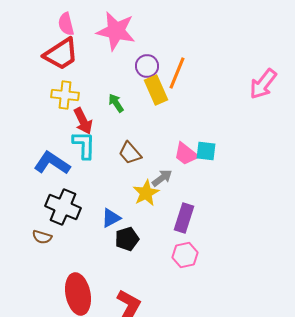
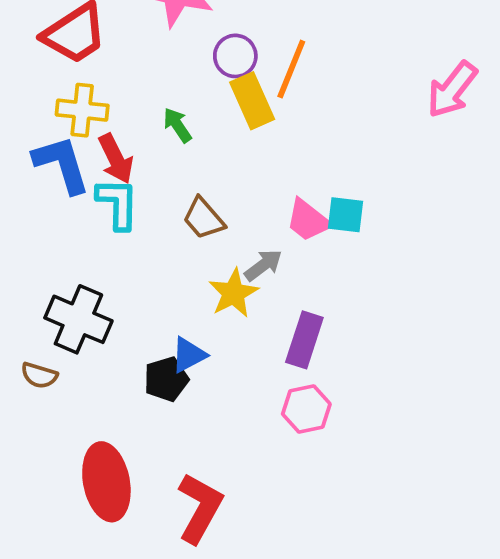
blue L-shape: (52, 163) -> (62, 164), moved, turned 39
blue triangle: (111, 218) -> (189, 355), moved
black pentagon: (127, 239) -> (166, 379), moved

